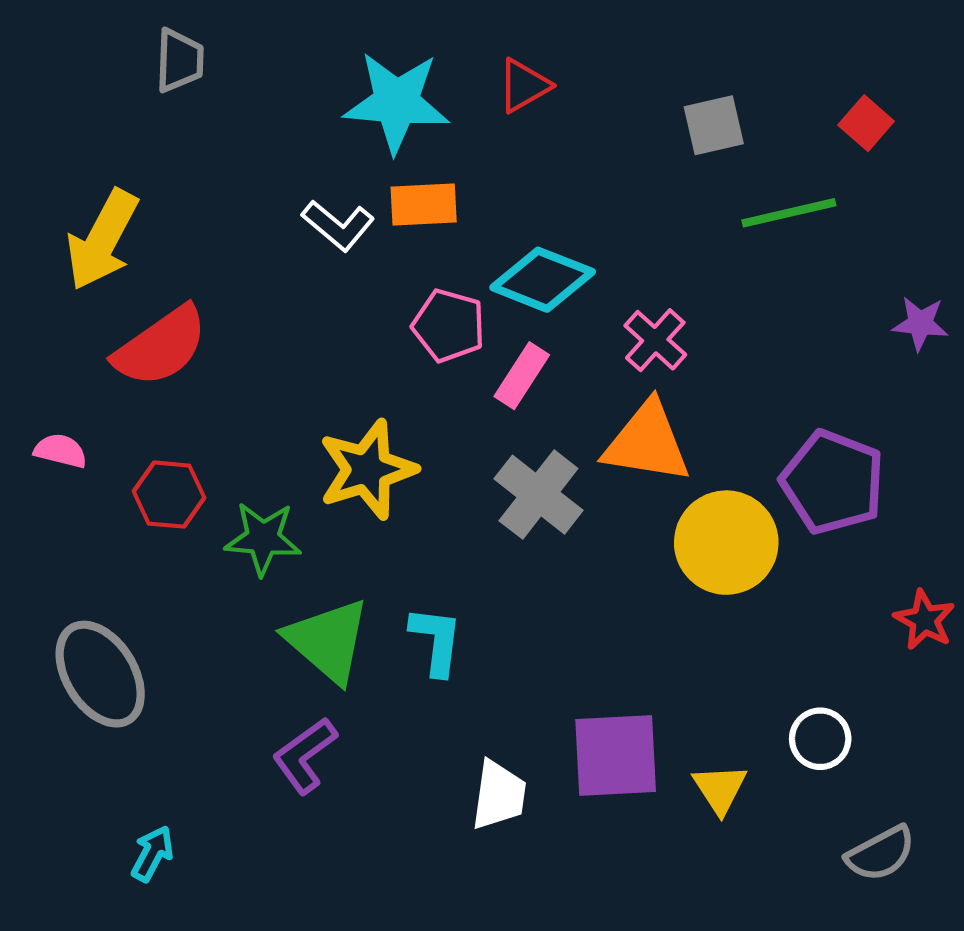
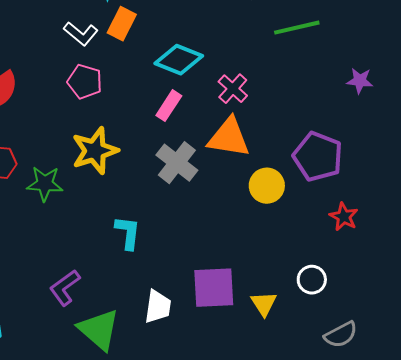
orange rectangle: (424, 205) -> (122, 24), turned -60
pink pentagon: (449, 326) -> (85, 82), moved
yellow circle: (726, 543) -> (267, 186), size x0.7
red star: (925, 620) -> (344, 217), moved
green triangle: (328, 641) -> (99, 330), moved

